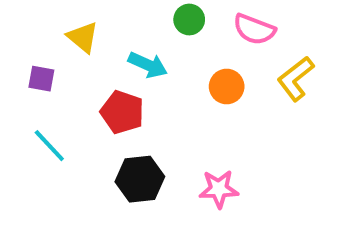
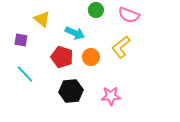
yellow L-shape: (296, 79) -> (121, 47), moved
orange circle: (227, 86) -> (91, 57), moved

